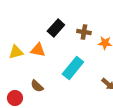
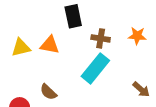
black rectangle: (56, 28) -> (73, 16), turned -54
brown cross: (84, 32) -> (101, 38), moved

